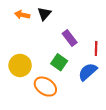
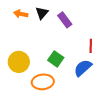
purple rectangle: (70, 38) -> (65, 20), moved
orange ellipse: (45, 87) -> (43, 82), turned -40

